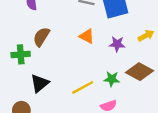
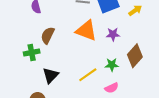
yellow arrow: (146, 35) -> (135, 10), moved
orange triangle: (87, 36) -> (86, 31), size x1.6
brown diamond: (140, 72) -> (135, 56), turned -70

